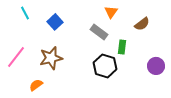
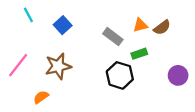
orange triangle: (111, 12) -> (140, 25), moved, turned 40
green rectangle: (122, 47) -> (139, 54), turned 64

